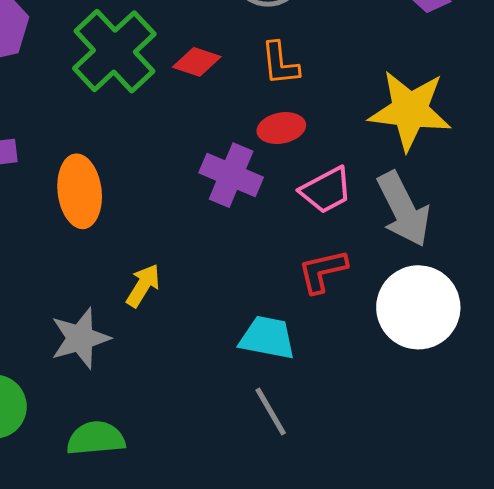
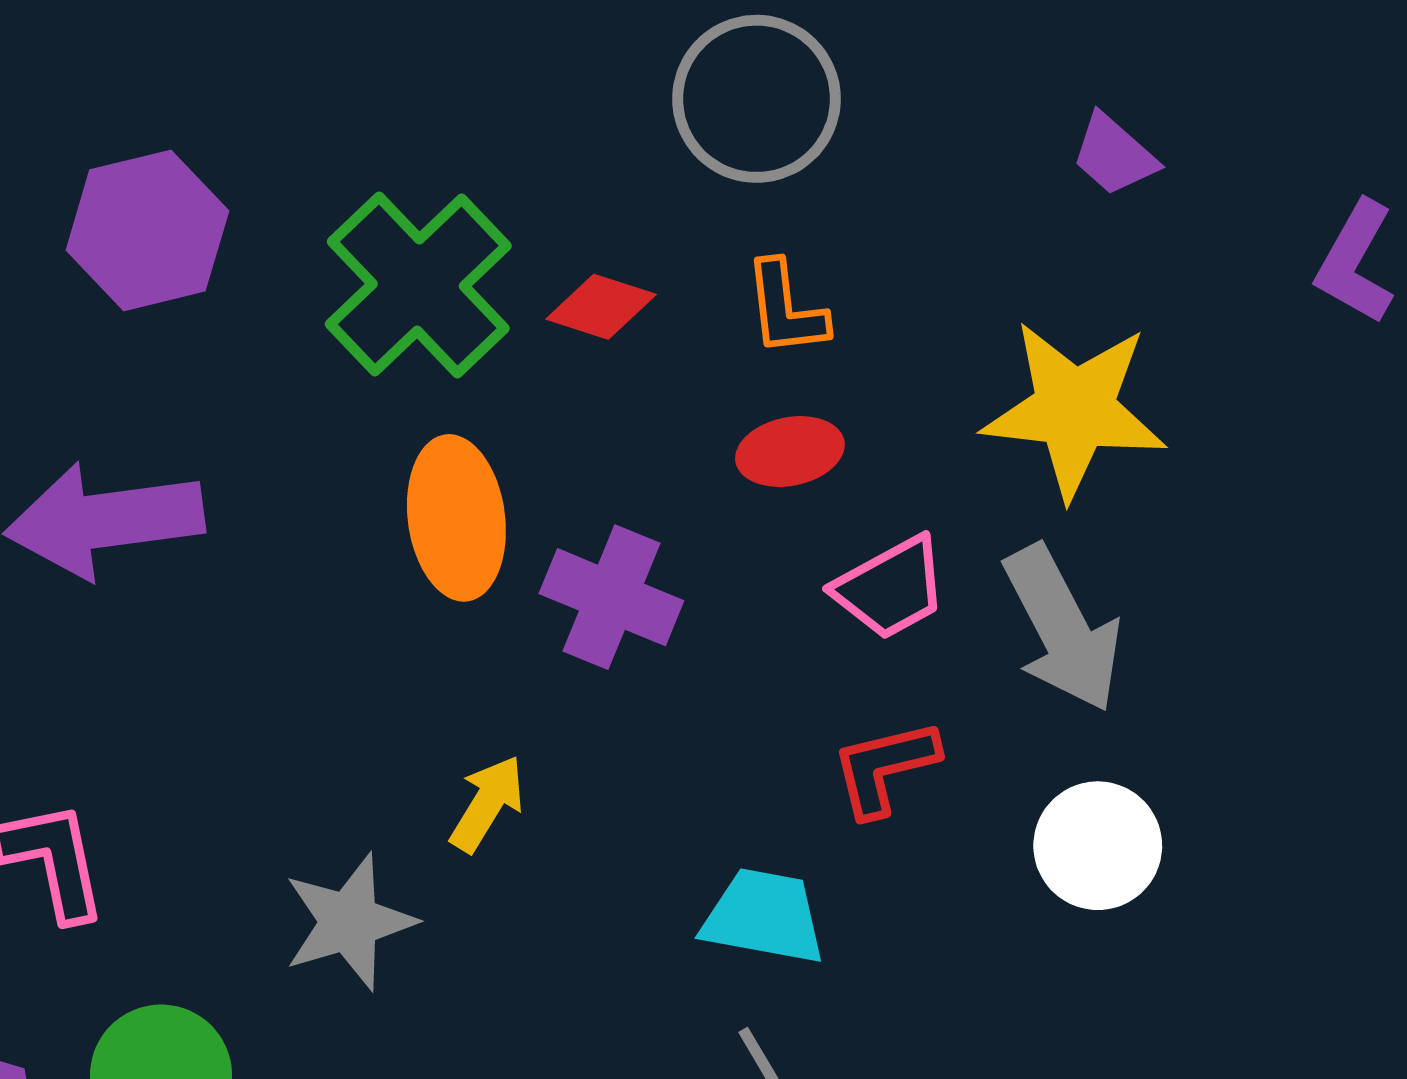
purple cross: (231, 175) -> (611, 597), moved
orange ellipse: (80, 191) -> (456, 518), moved
white circle: (418, 307) -> (1098, 846), size x0.7

